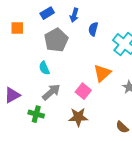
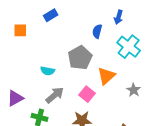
blue arrow: (74, 15) -> (118, 17), moved
gray pentagon: (56, 40) -> (80, 58), moved
cyan semicircle: (44, 68) -> (48, 71), turned -56

